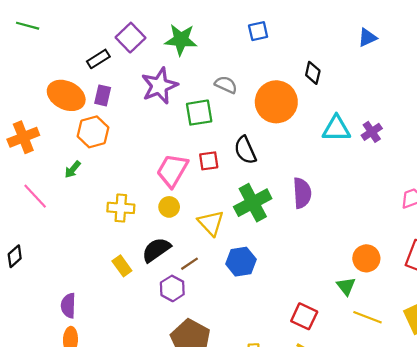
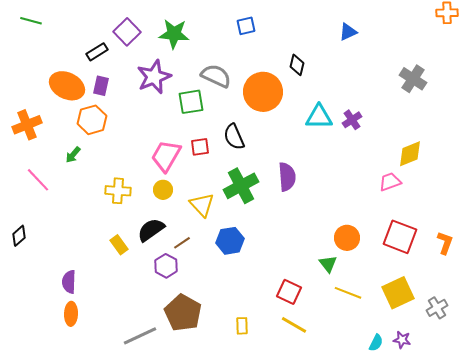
gray semicircle: (226, 85) -> (216, 76), size x1.4

